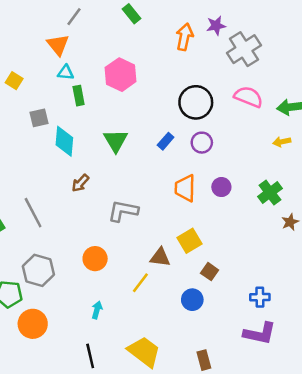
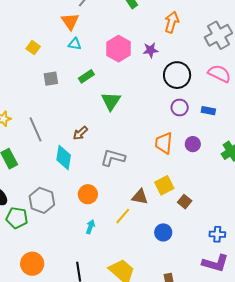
purple star: (216, 26) -> (151, 50), moved
green rectangle: (79, 96) -> (86, 76), moved, turned 63
cyan diamond: (64, 141) -> (64, 157), moved
blue rectangle: (166, 141) -> (208, 111), moved, turned 56
gray line: (33, 213) -> (35, 129), moved
brown square: (210, 272) -> (185, 202), moved
cyan arrow: (97, 310) -> (90, 227), moved
orange circle: (33, 324) -> (32, 264), moved

